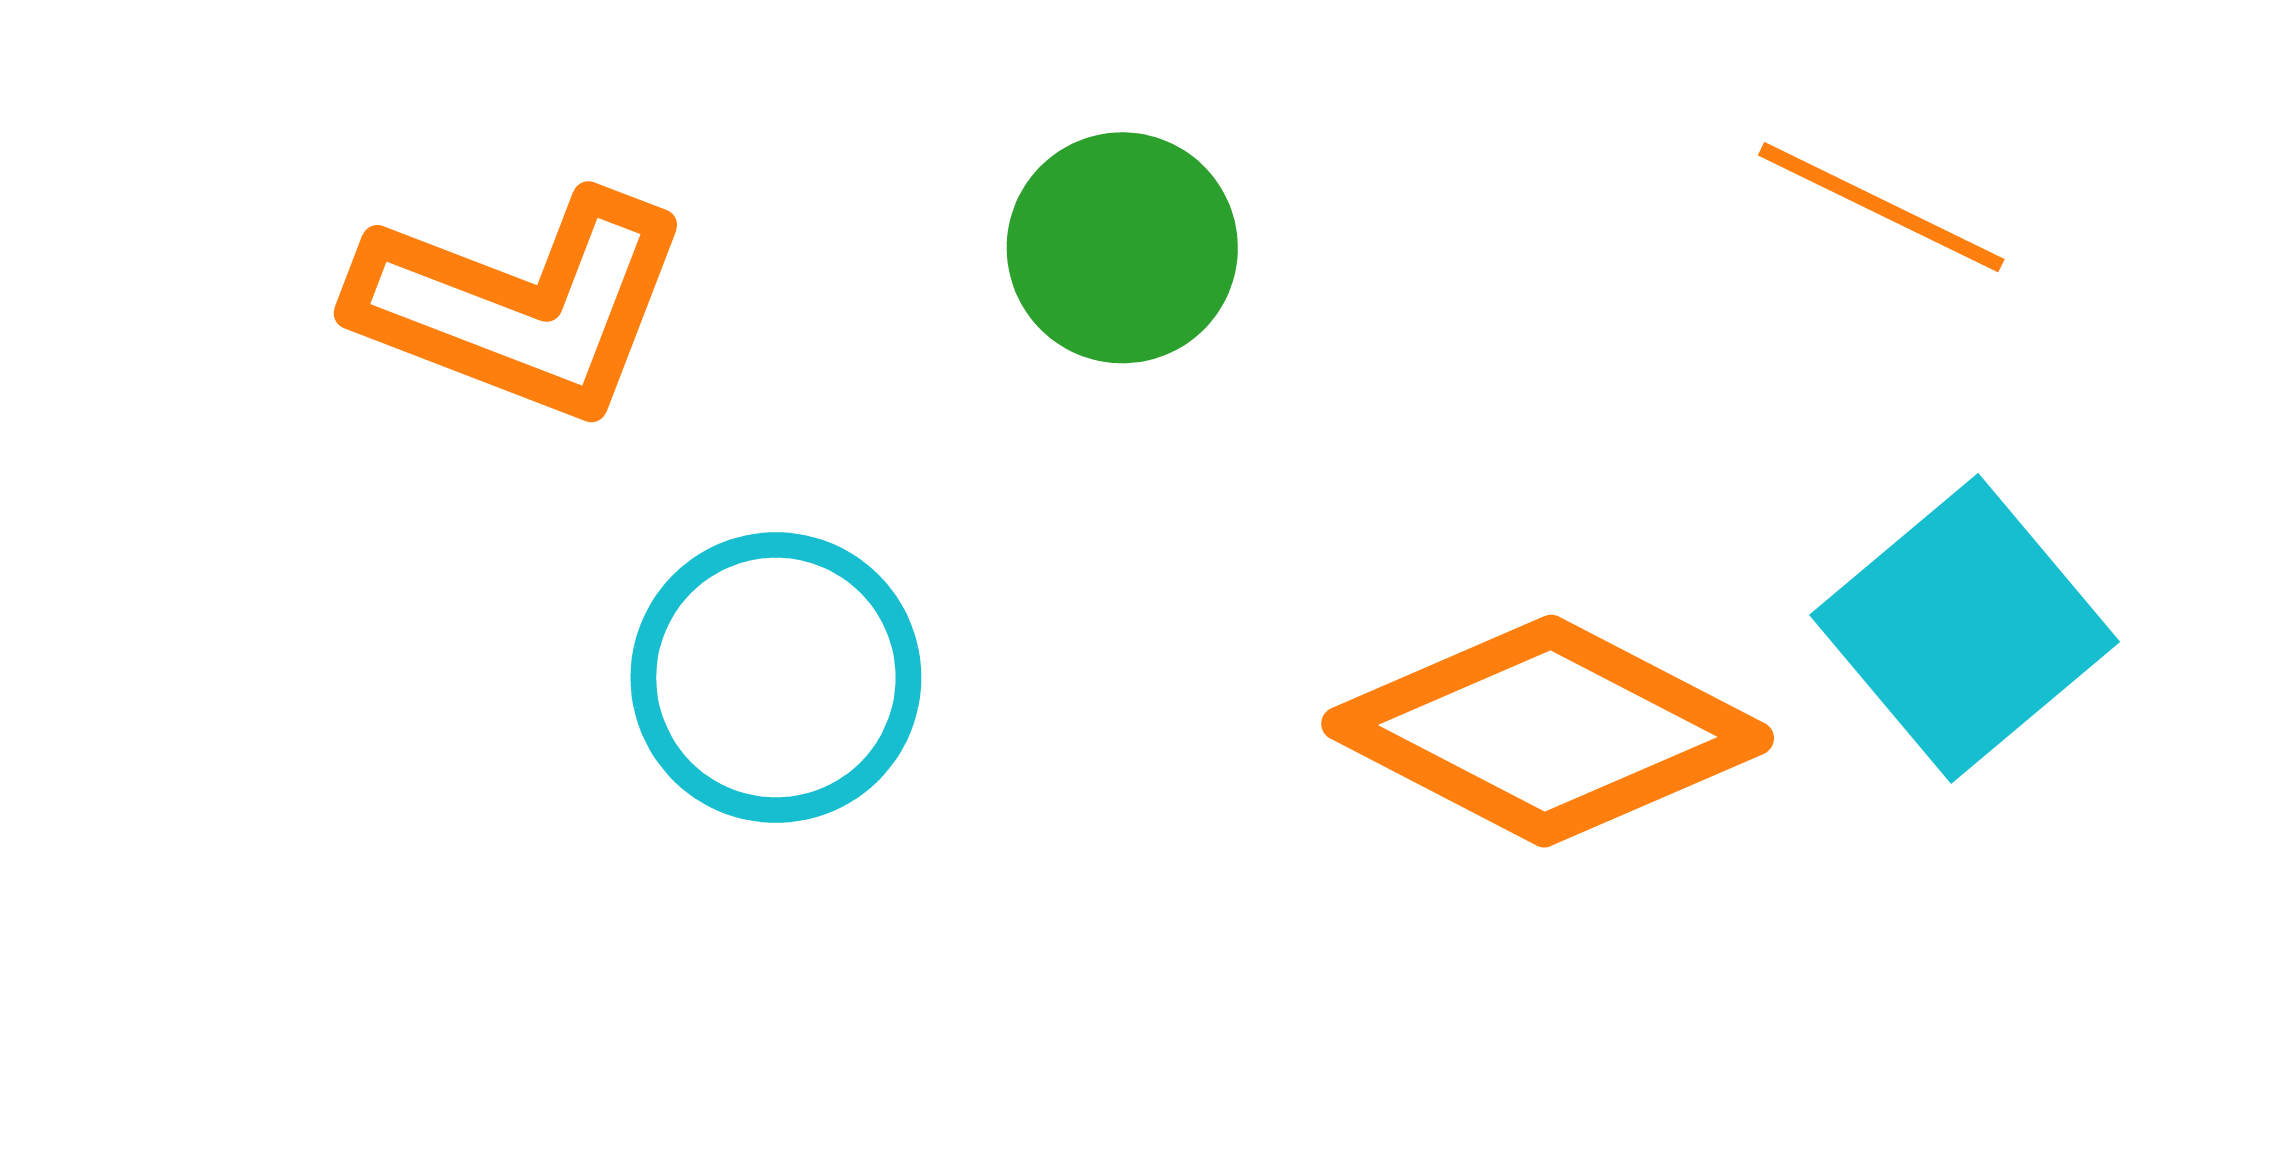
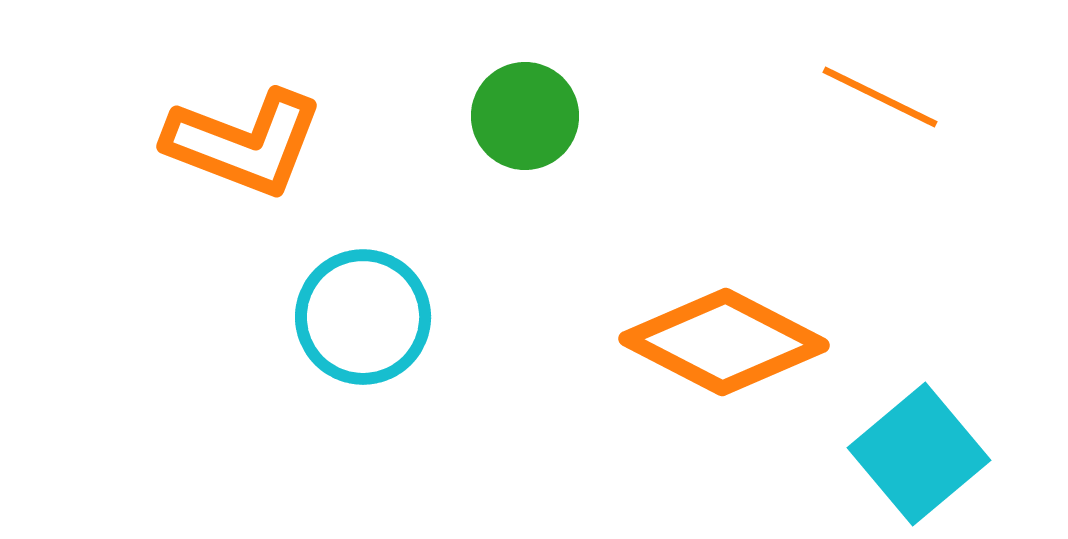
cyan square: (1965, 628) -> (919, 454), moved

